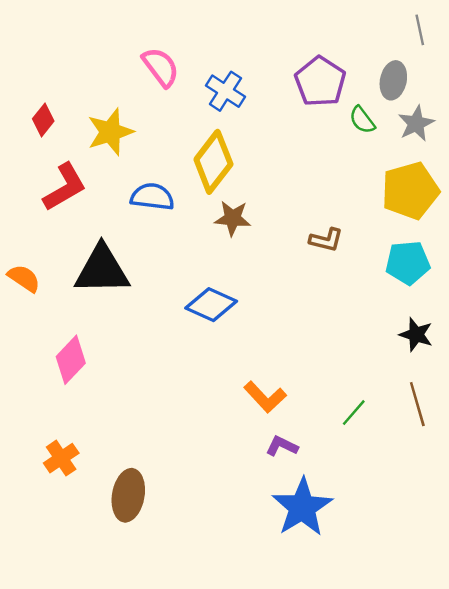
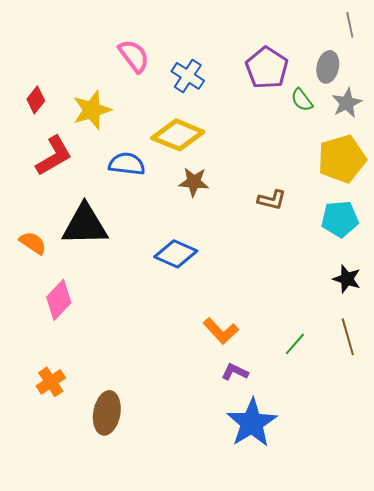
yellow diamond: (213, 162) -> (178, 135), turned 75
orange semicircle: (24, 278) -> (33, 243), moved

